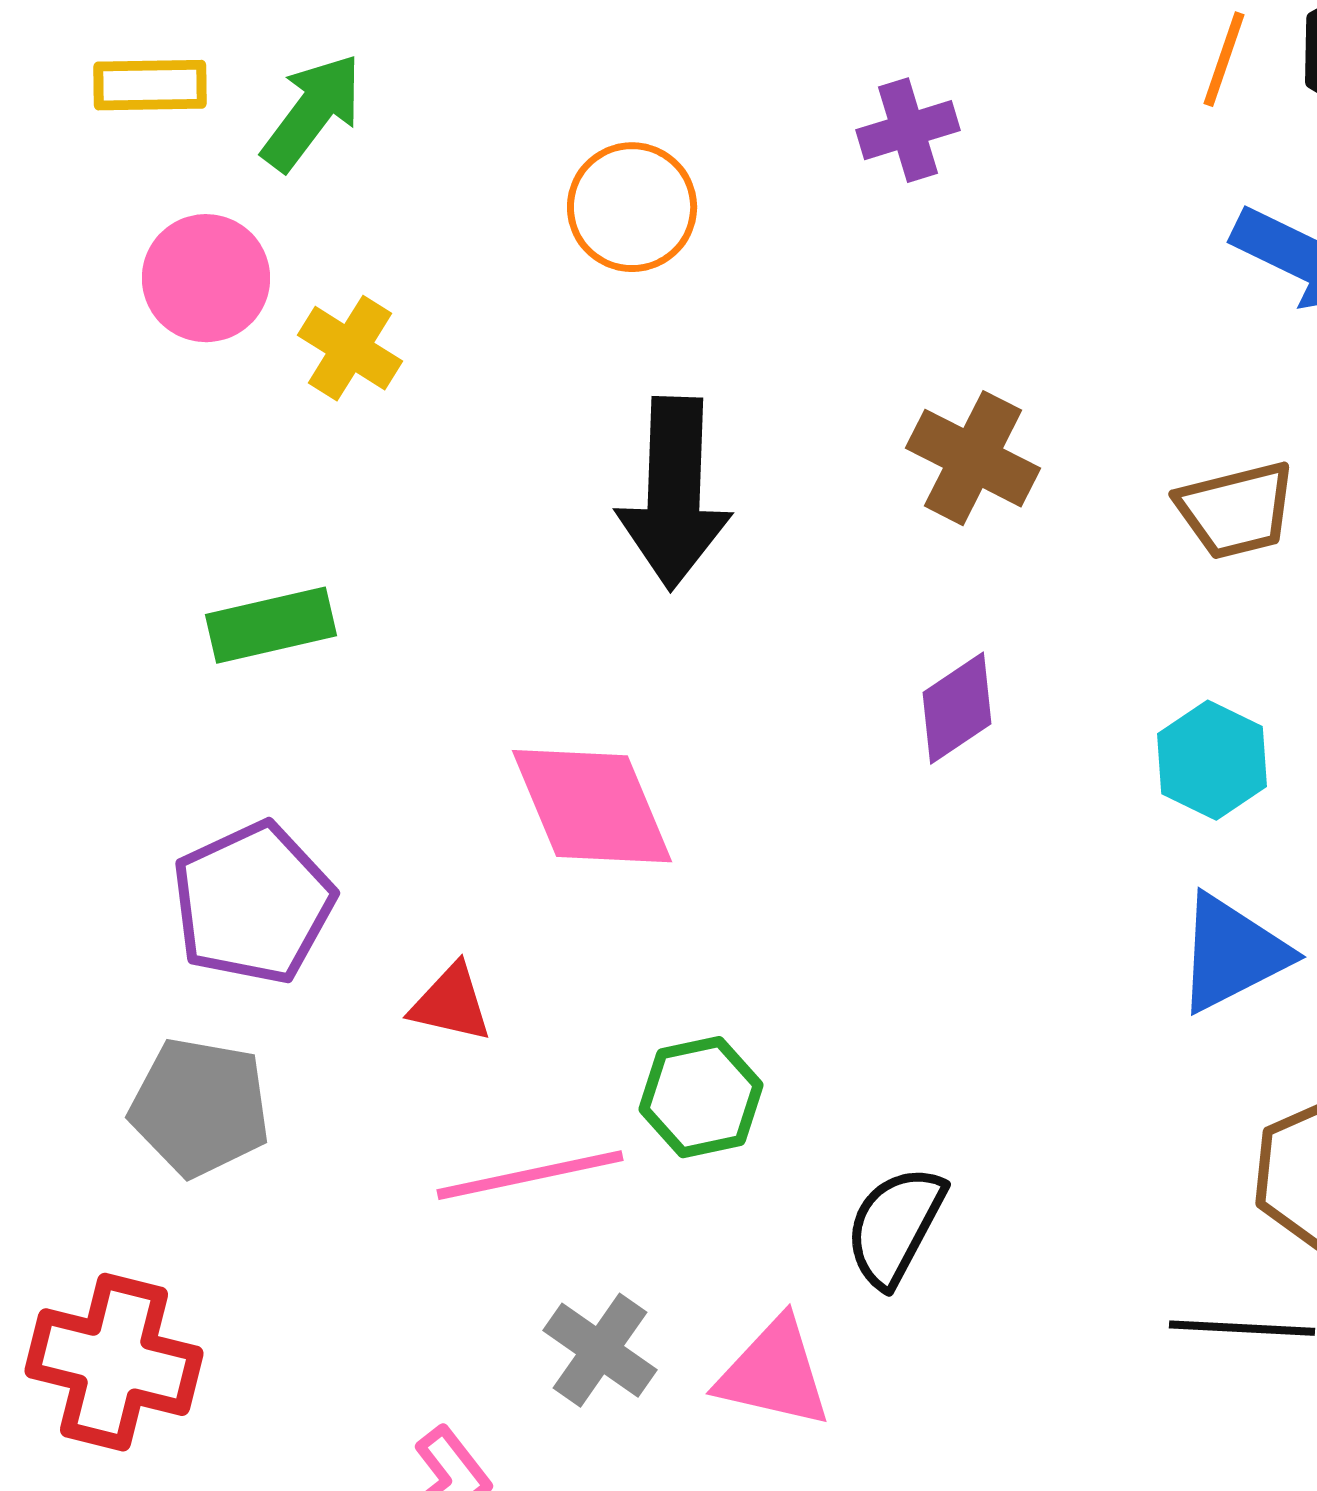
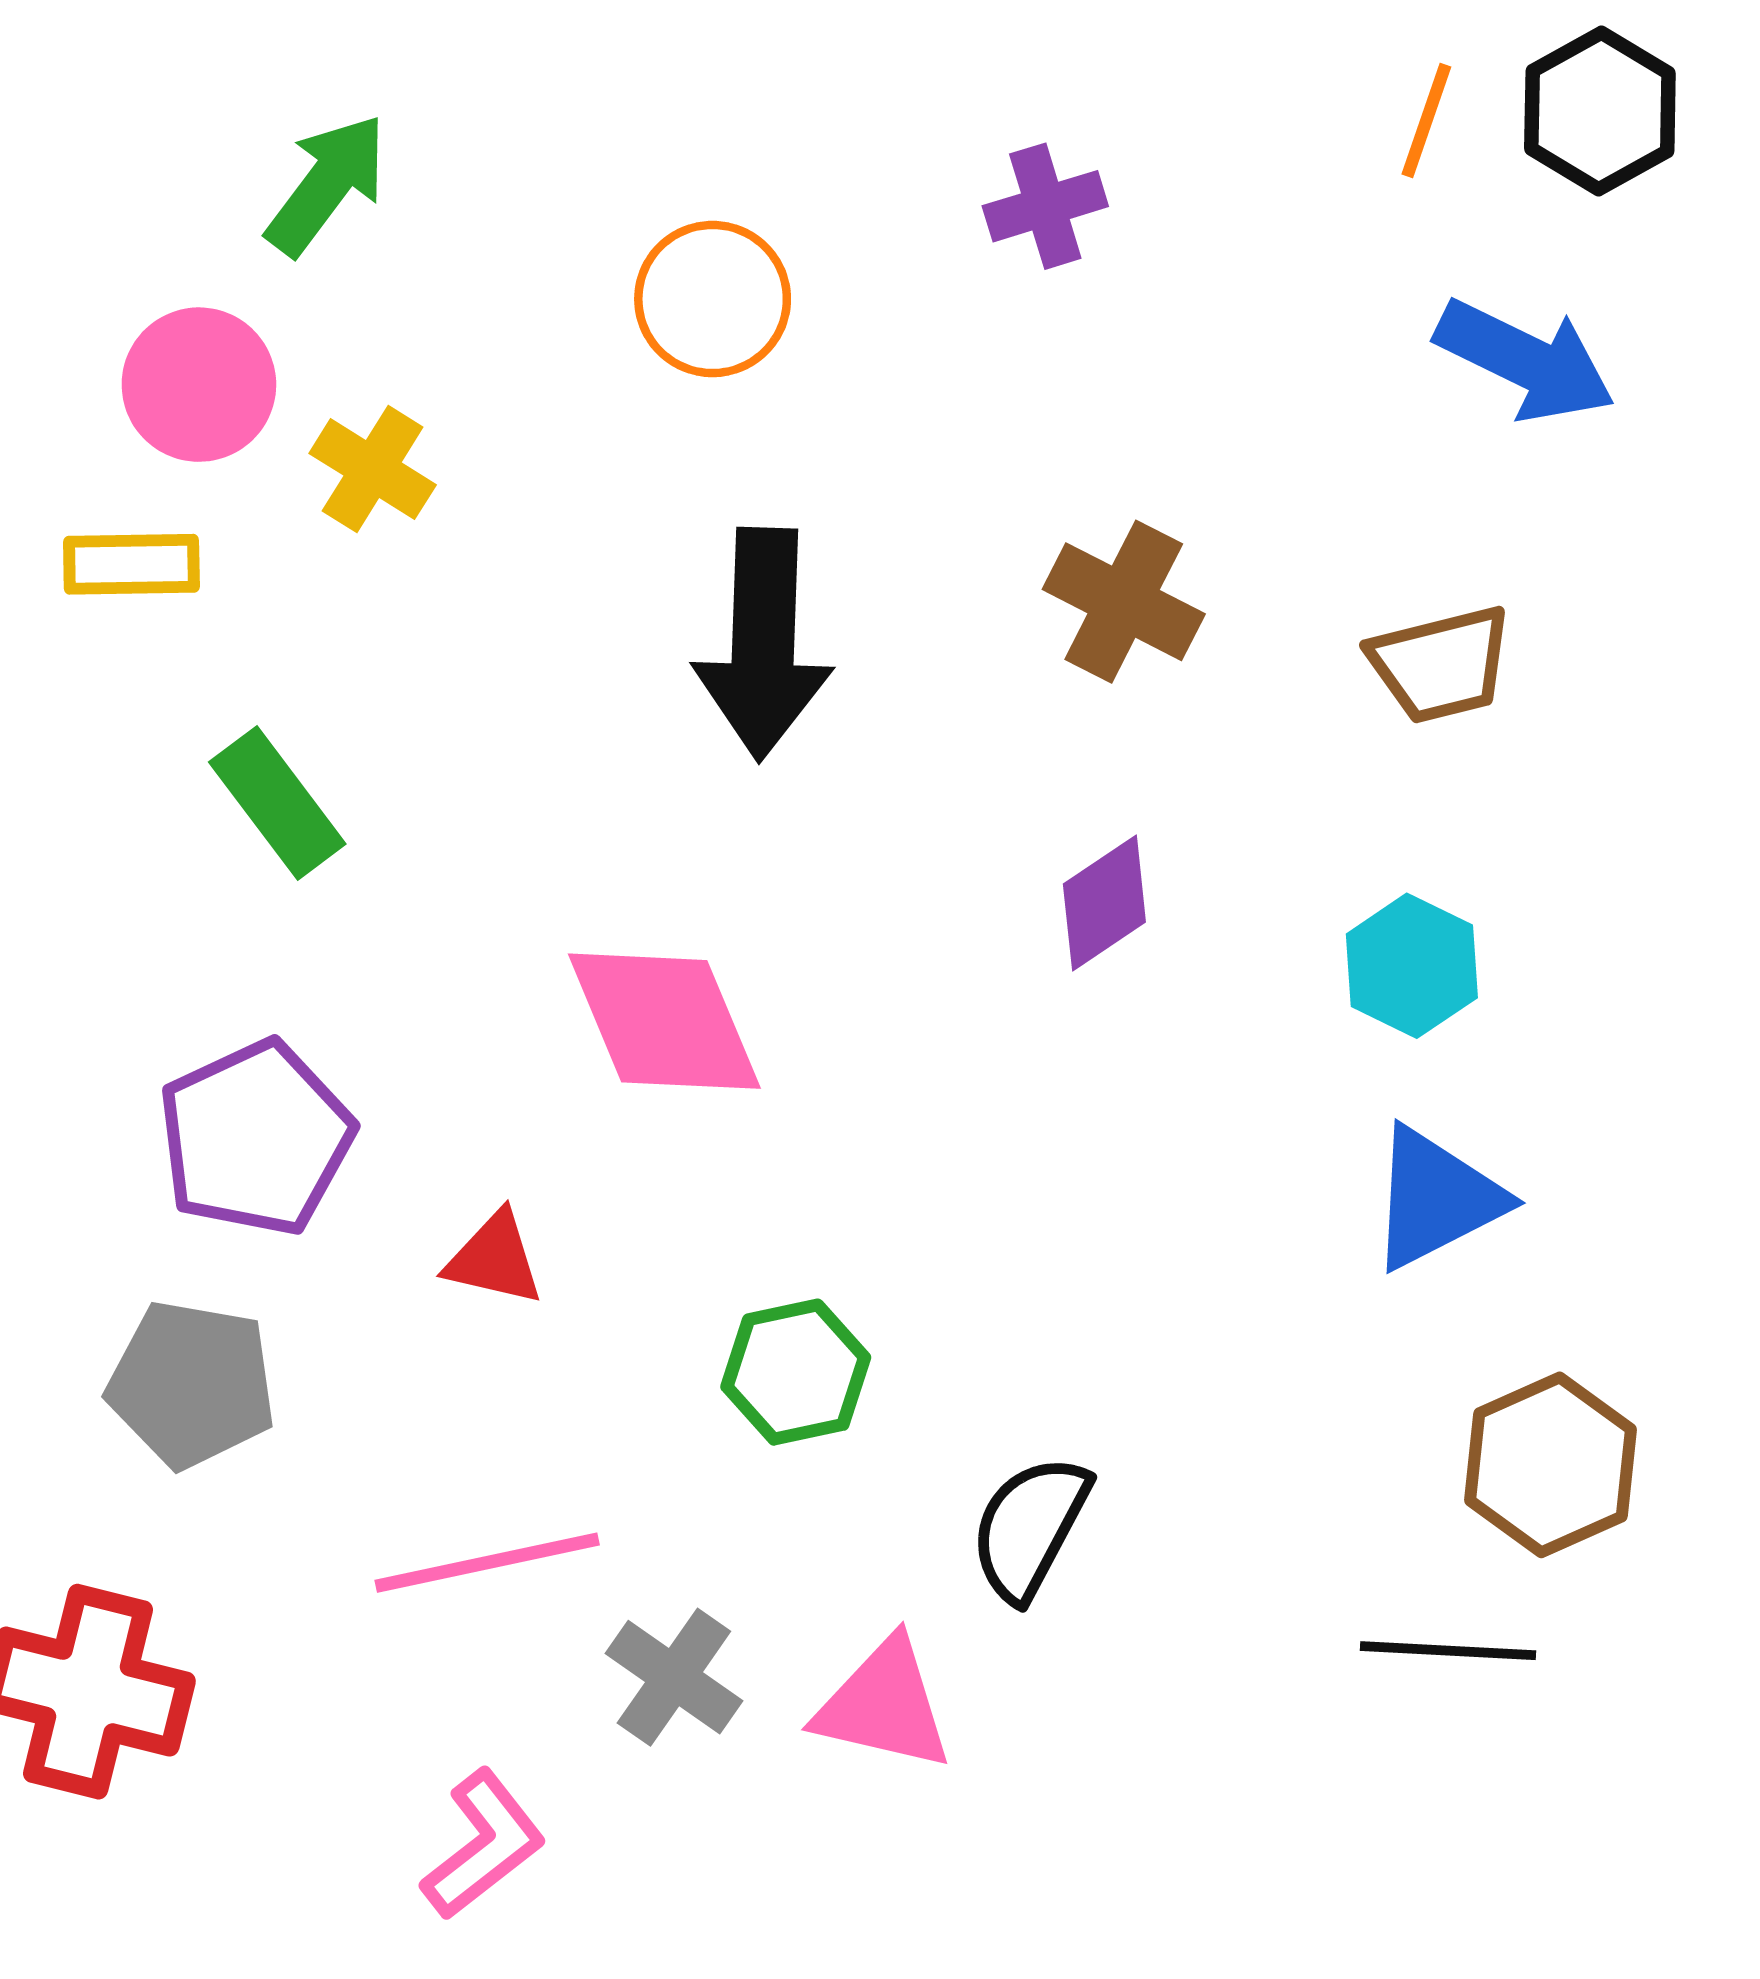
yellow rectangle: (150, 85) -> (131, 564), moved
green rectangle: (271, 625) -> (277, 803), turned 66
pink line: (530, 1175) -> (487, 1563), moved

